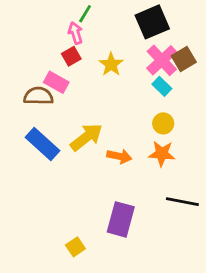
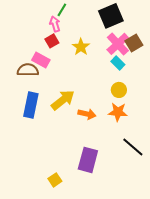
blue rectangle: (43, 144) -> (31, 105), turned 60
black line: (182, 202) -> (133, 147), turned 30

